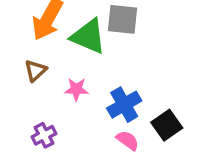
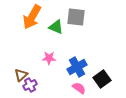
green triangle: (88, 36) -> (56, 27), size x0.7
brown triangle: (35, 70) -> (21, 75), moved

